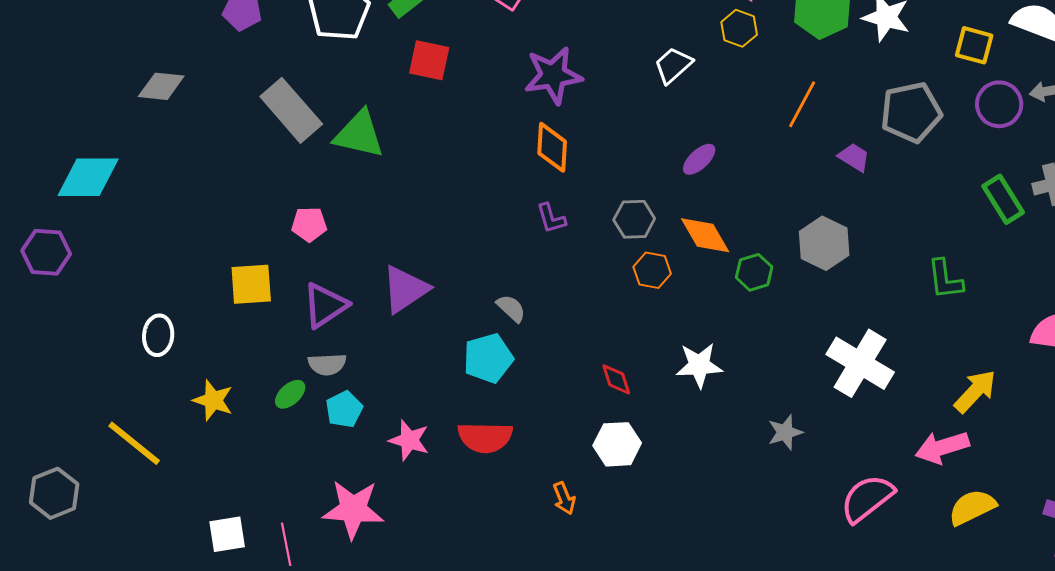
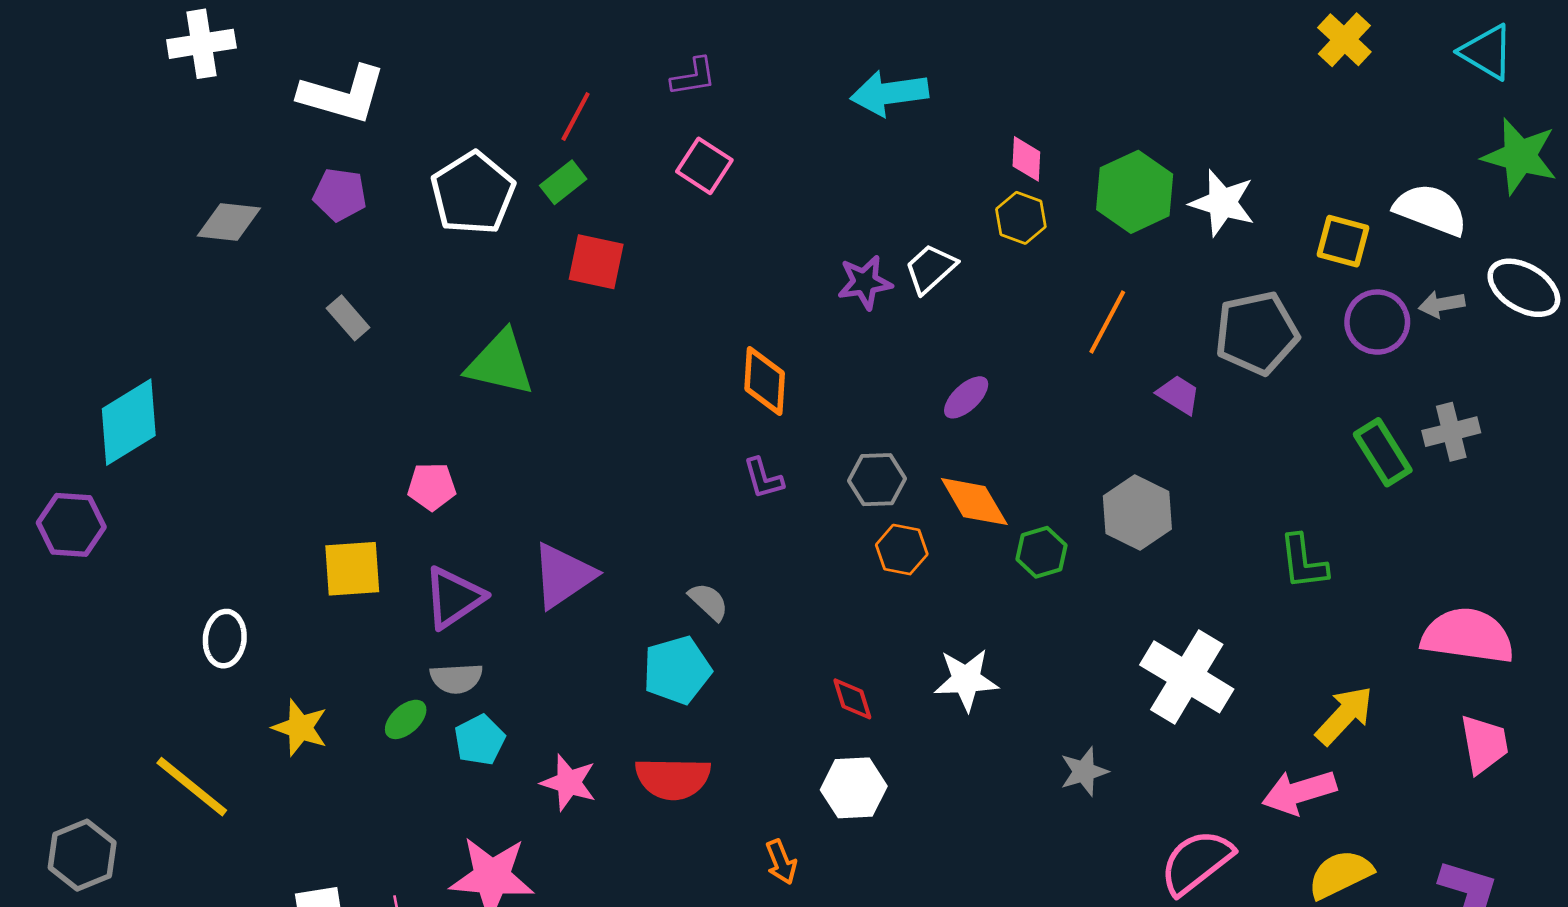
purple star: (553, 75) -> (865, 282), moved, size x0.7
gray diamond: (161, 86) -> (229, 222), moved
gray rectangle: (291, 110) -> (348, 318), moved, size x0.5
cyan diamond: (88, 177) -> (129, 422), turned -32

